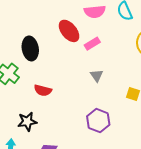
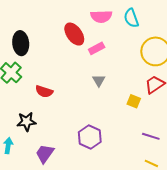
black ellipse: (30, 48) -> (21, 43), moved
purple hexagon: (98, 121) -> (90, 137), moved

